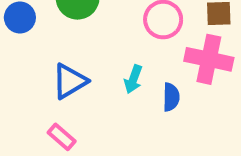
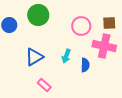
pink rectangle: (62, 137) -> (44, 85), moved

